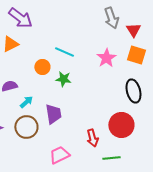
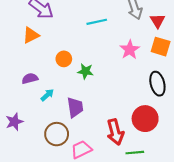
cyan line: (64, 52) -> (97, 22), moved, turned -36
brown circle: (26, 127) -> (57, 134), moved
red arrow: (92, 138) -> (115, 132), size x1.4

